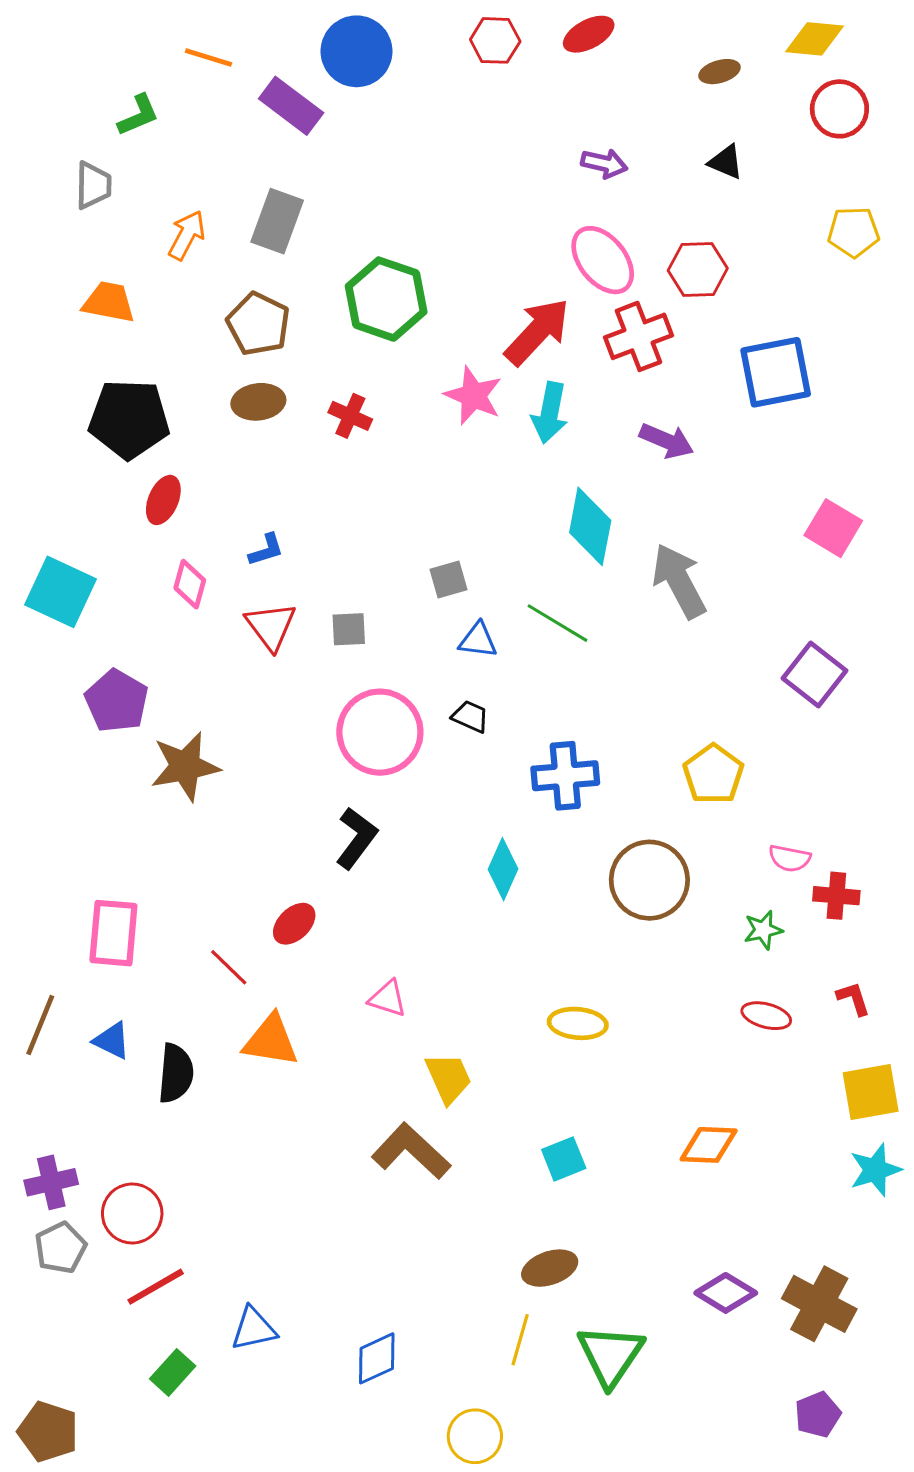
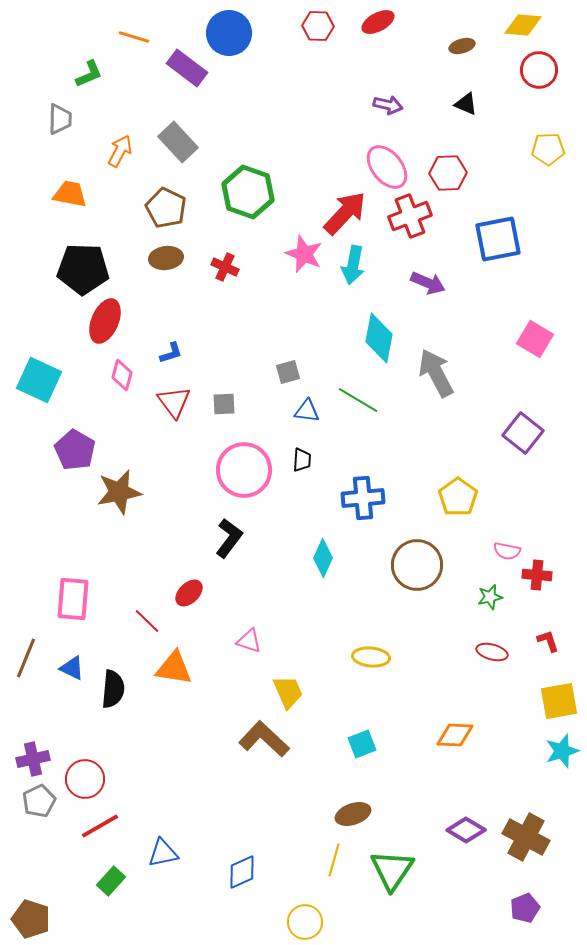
gray rectangle: (277, 221) -> (178, 142), turned -63
red ellipse: (163, 500) -> (105, 321), size x1.4
black trapezoid: (470, 717) -> (302, 460), turned 70

